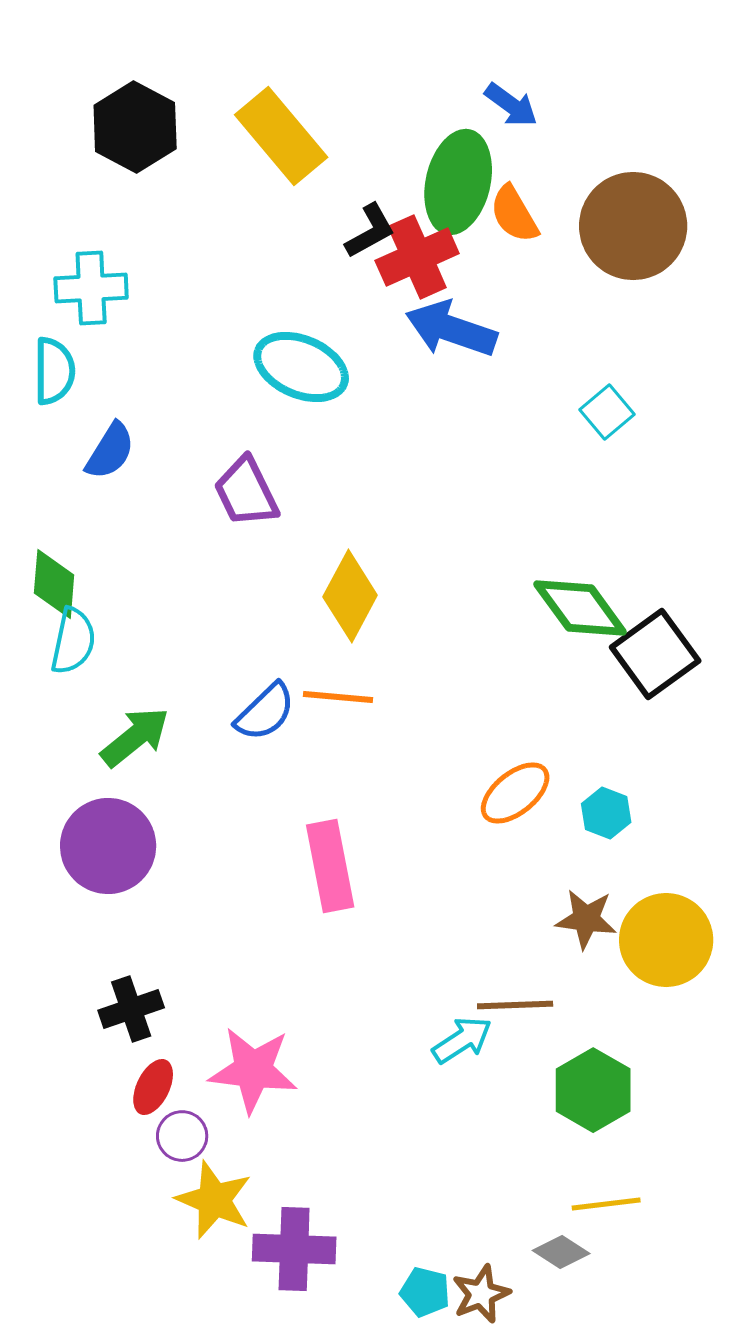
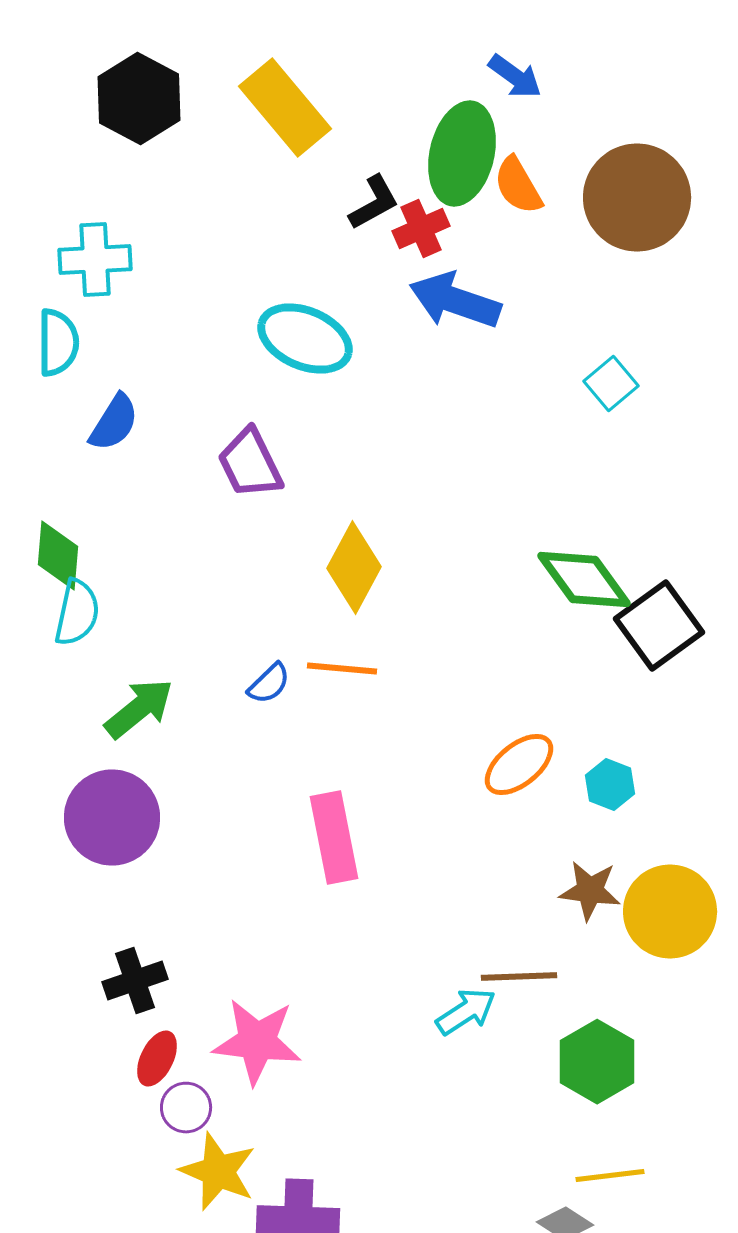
red cross: (417, 257) -> (421, 228), size x0.7
blue semicircle: (265, 712) -> (269, 684), size x0.7

